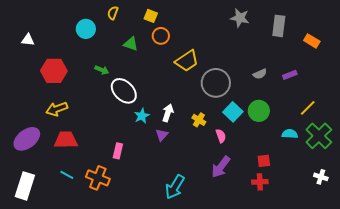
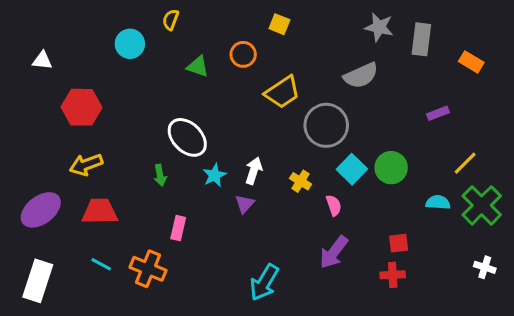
yellow square: (151, 16) -> (279, 24), moved
gray star: (240, 18) -> (379, 27), moved
green arrow: (102, 70) -> (160, 175), moved, turned 56
gray semicircle: (260, 74) -> (361, 76), moved, size x1.6

